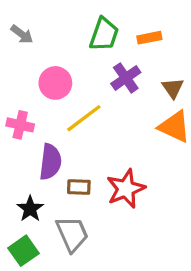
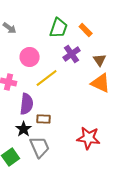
orange rectangle: (149, 38) -> (86, 30), turned 56
red star: (126, 189) -> (89, 138), moved, turned 30
black star: (30, 209) -> (24, 129), moved

